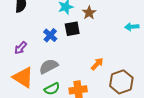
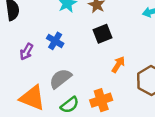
black square: (72, 29) -> (102, 34), moved
purple arrow: (21, 48) -> (27, 52), moved

